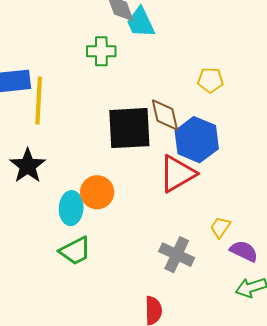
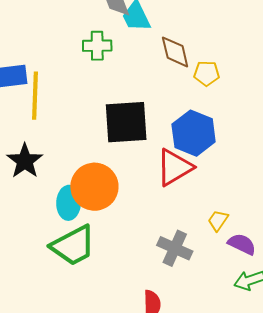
brown diamond: (165, 115) -> (175, 52), moved
orange circle: (97, 192) -> (94, 187), size x1.4
green trapezoid: (75, 251) -> (73, 246), size x1.4

